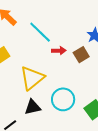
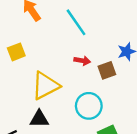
cyan line: (40, 32) -> (76, 22), moved
cyan circle: (63, 99) -> (89, 106), moved

